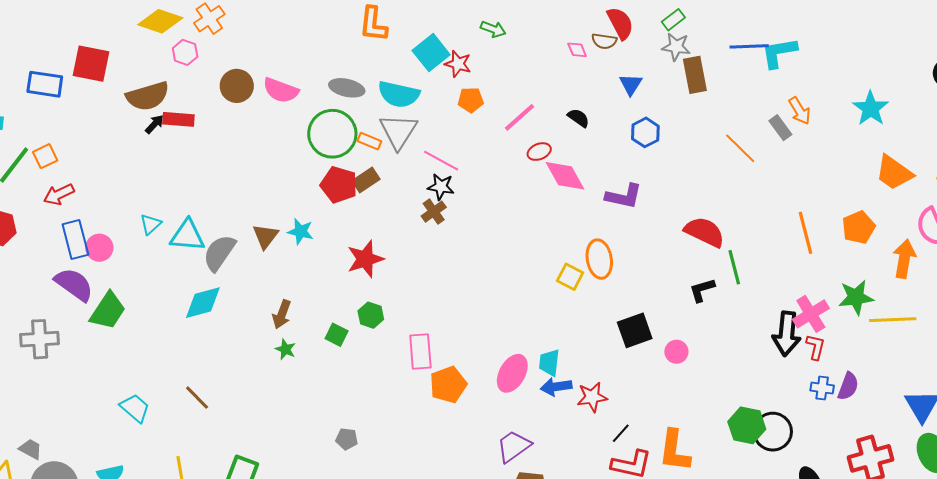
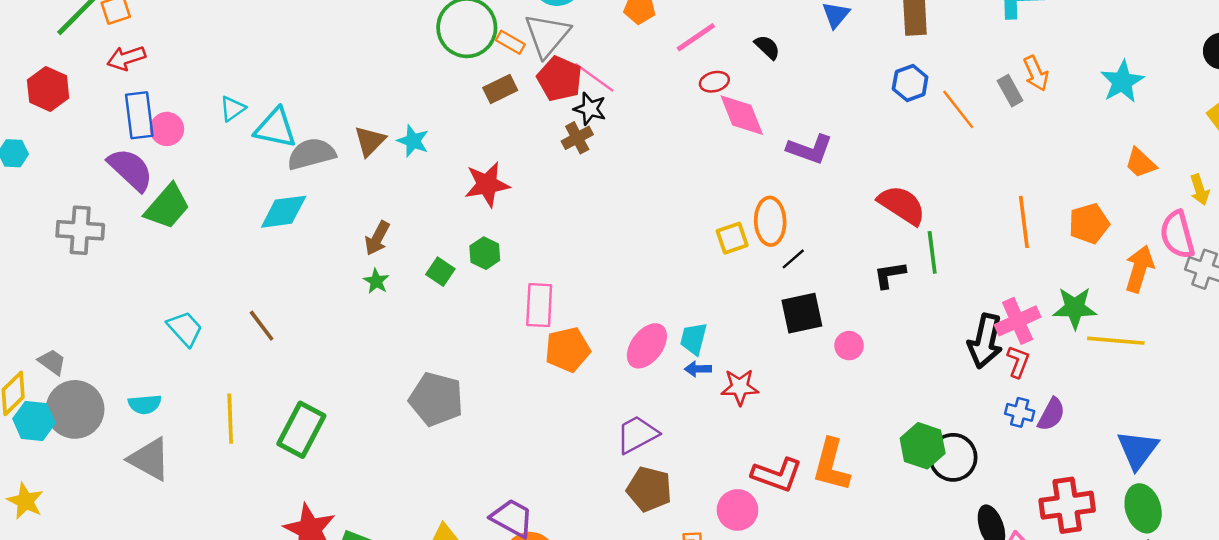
blue hexagon: (645, 132) -> (910, 83), moved
orange trapezoid: (894, 173) -> (1140, 163), size x0.7
red pentagon: (339, 185) -> (560, 79), moved
gray semicircle: (219, 253) -> (311, 154), turned 33
yellow square: (570, 277) -> (732, 238), turned 36
blue arrow: (556, 387) -> (698, 369), size x0.7
black line: (621, 433) -> (793, 259), moved
gray pentagon: (347, 439) -> (436, 399), size x2.0

